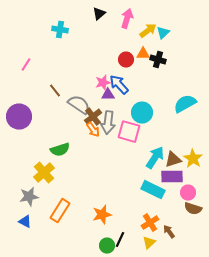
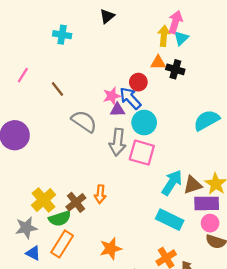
pink arrow: (127, 19) -> (175, 22), moved
yellow arrow: (148, 31) -> (164, 36), turned -48
red circle: (126, 60) -> (138, 82), moved
brown line: (55, 91) -> (57, 89), moved
cyan circle: (142, 113) -> (144, 123), moved
brown cross: (93, 117) -> (76, 202), moved
orange arrow: (93, 130) -> (100, 194), moved, turned 42
green semicircle: (60, 150) -> (60, 218), moved
purple rectangle: (172, 177) -> (207, 203), moved
blue triangle: (25, 222) -> (33, 253), moved

